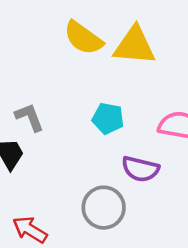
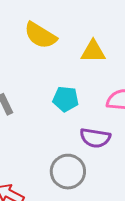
yellow triangle: (134, 46) -> (93, 51), moved, size x0.7

